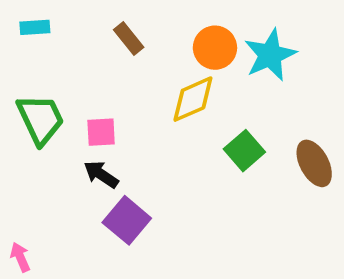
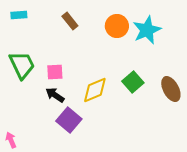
yellow diamond: (193, 99) -> (95, 90), moved

